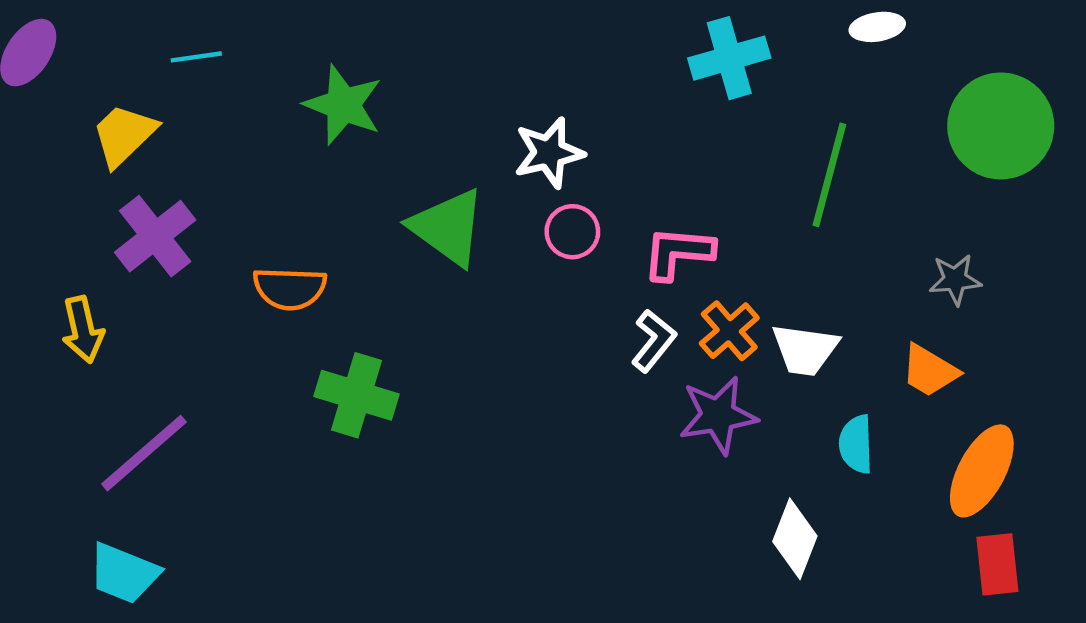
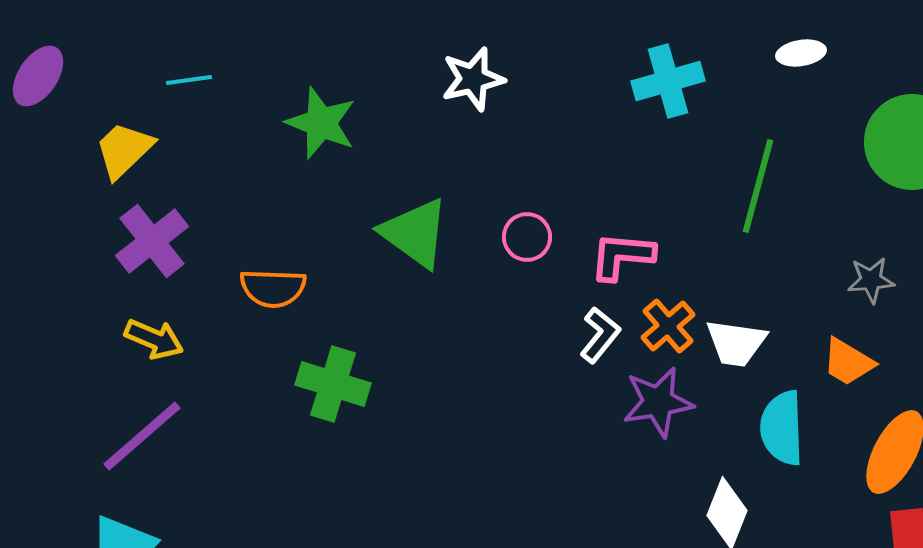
white star: (549, 153) -> (473, 79), moved
yellow arrow: (83, 330) -> (154, 339), moved, turned -54
cyan semicircle: (856, 444) -> (782, 428), size x1.4

